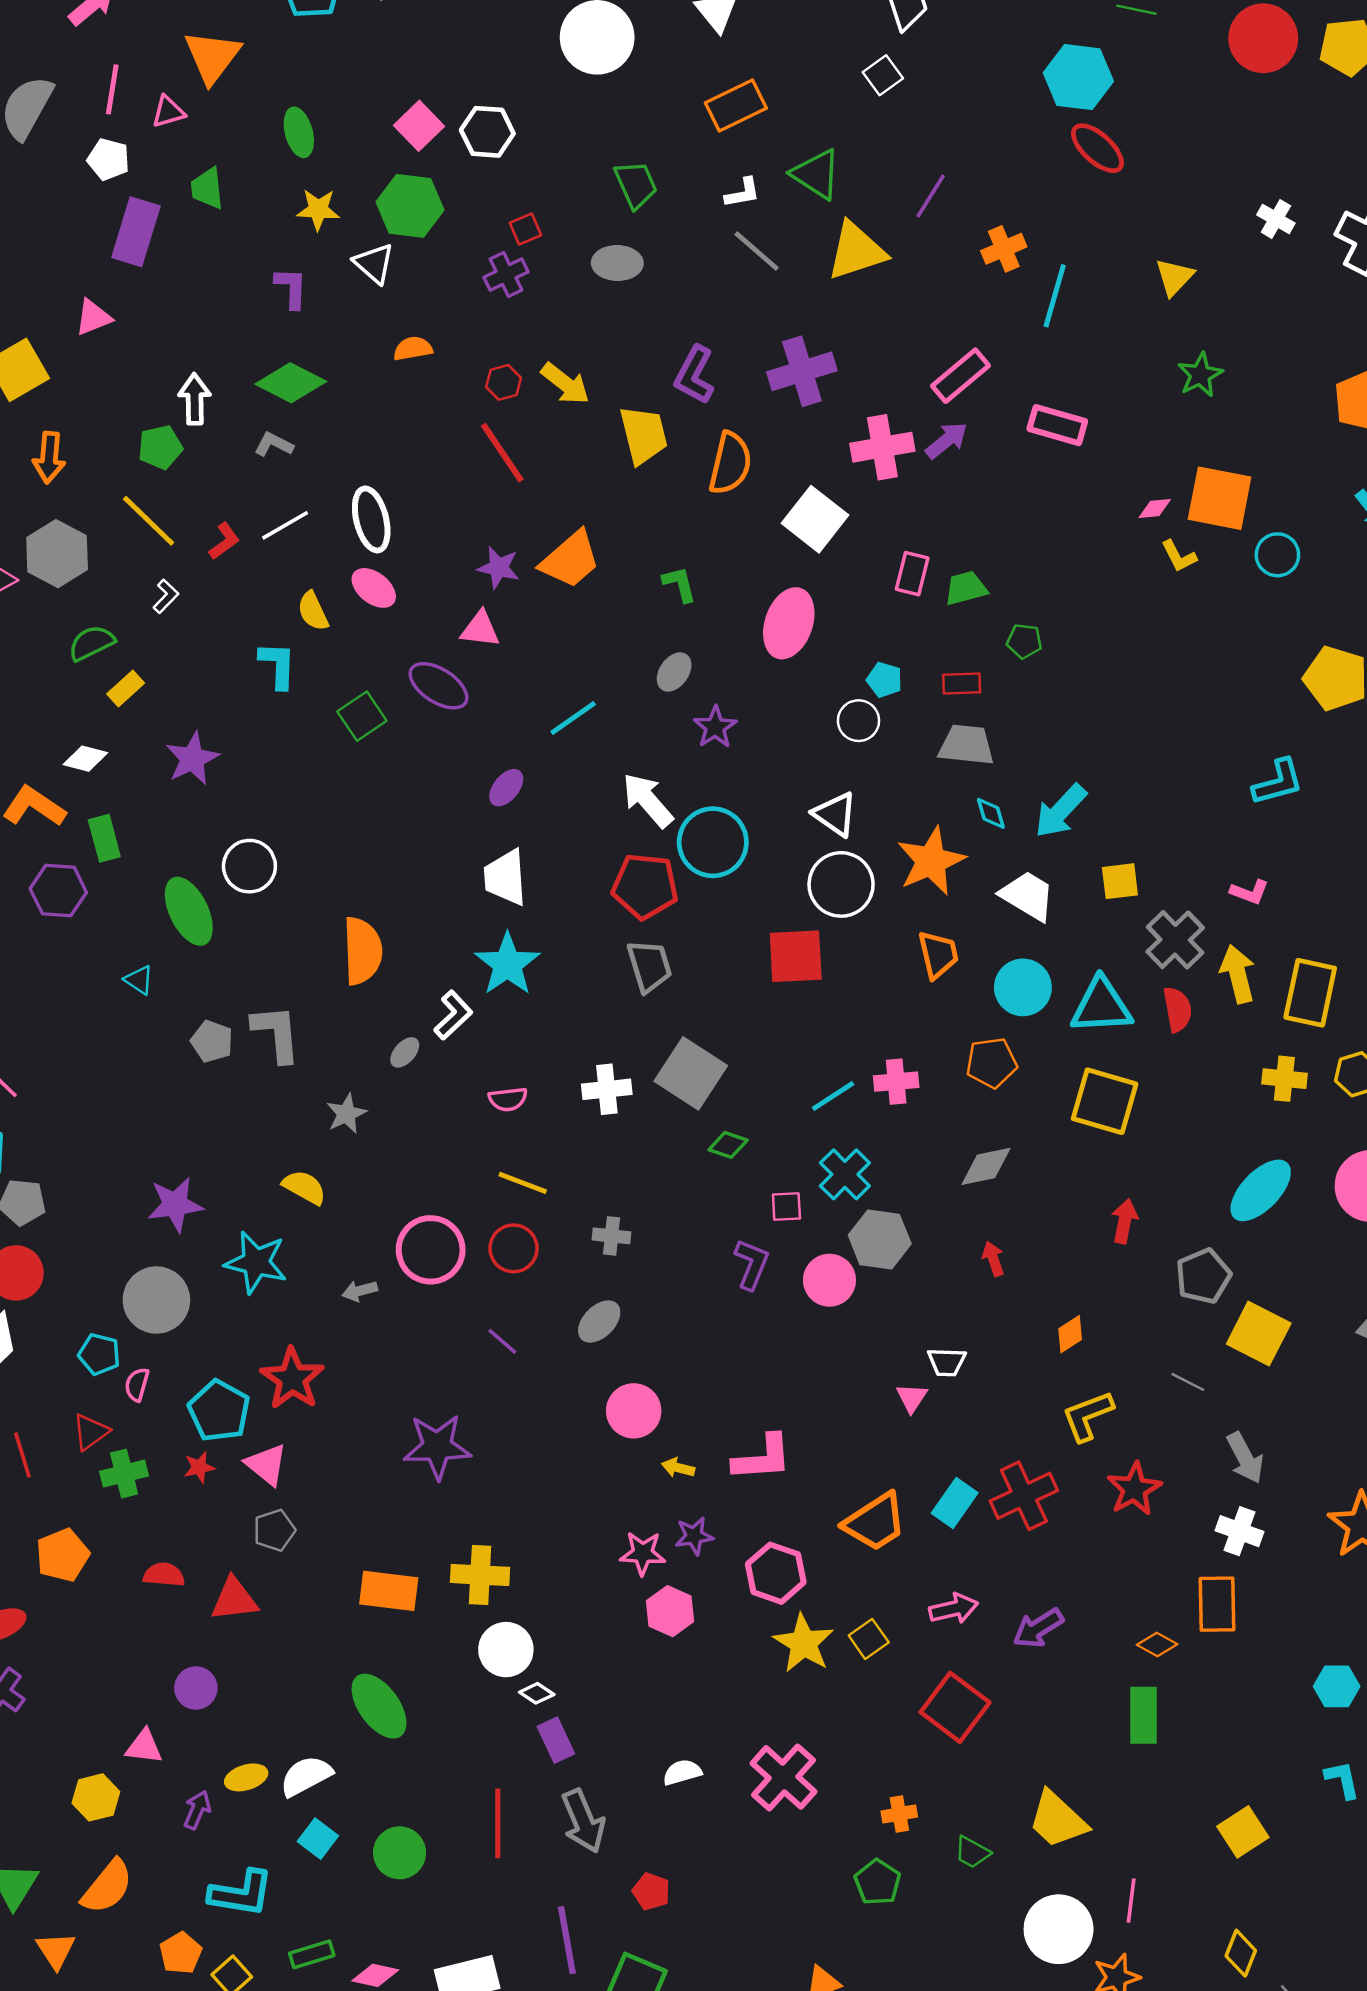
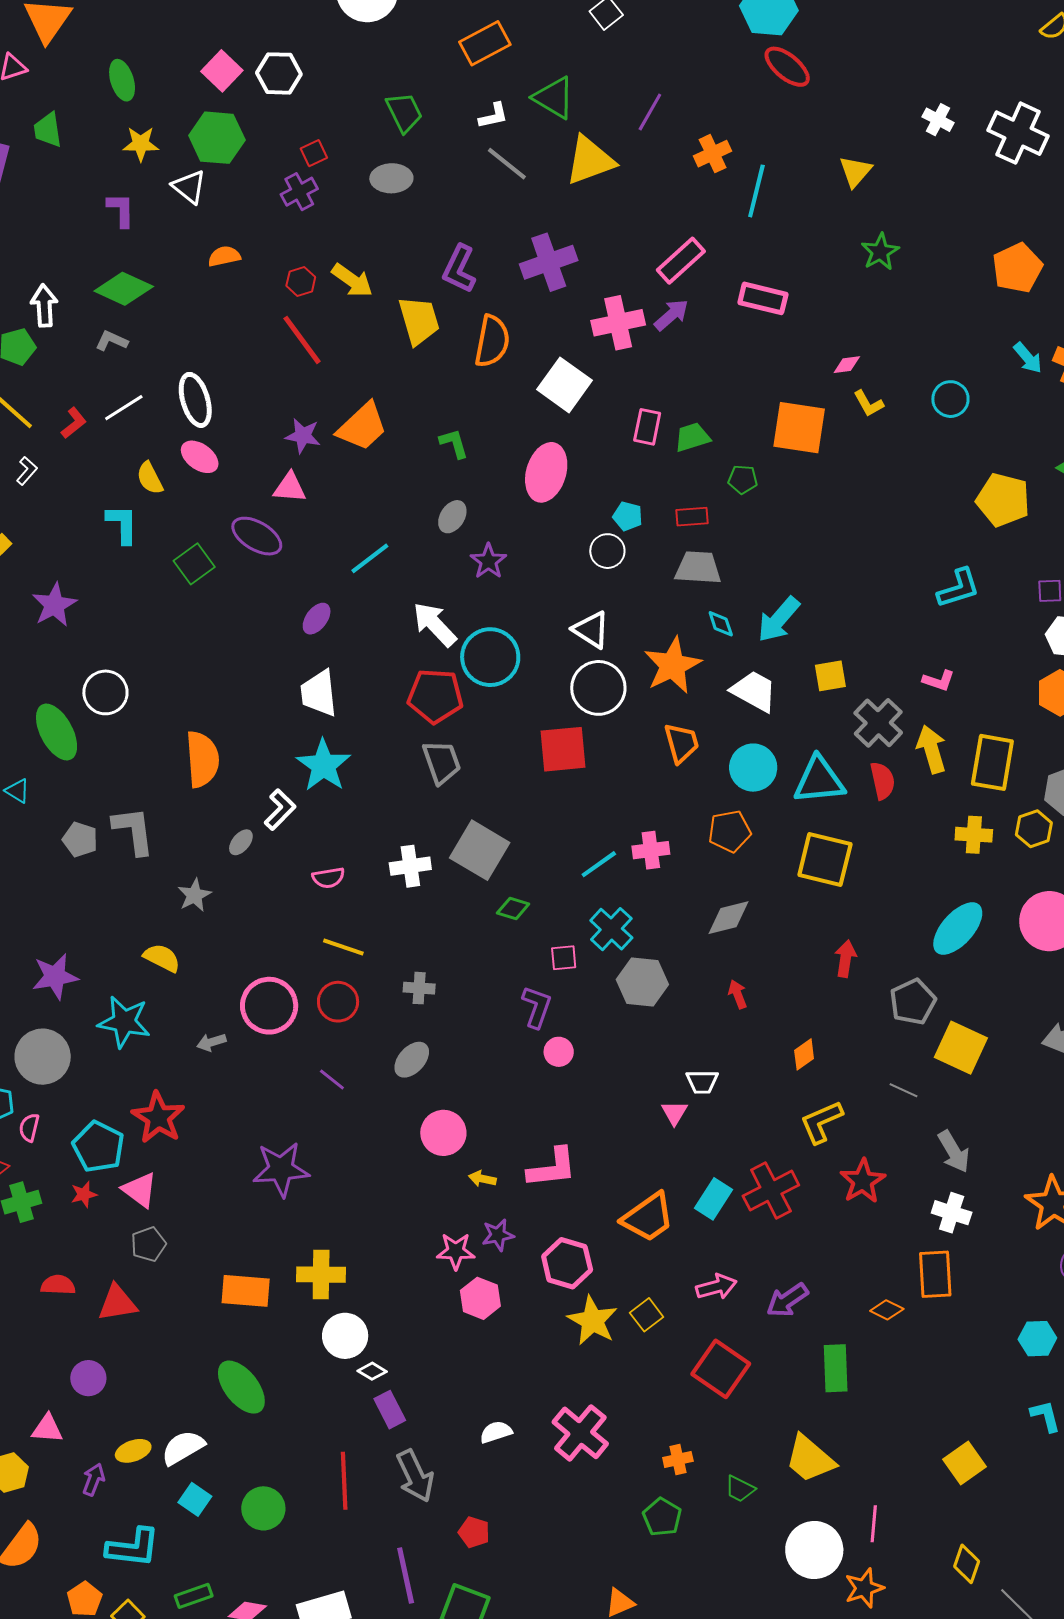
orange square: (1220, 498) -> (799, 428), moved
pink circle: (829, 1280) -> (559, 1052), moved, size x0.7
green rectangle: (1143, 1715) -> (836, 1368), moved

